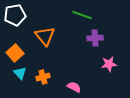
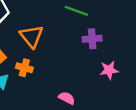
orange cross: (43, 77) -> (24, 68), moved, turned 32

